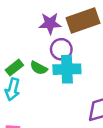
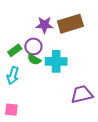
purple circle: (61, 49) -> (33, 46), moved
green rectangle: (14, 68) -> (15, 50), moved

